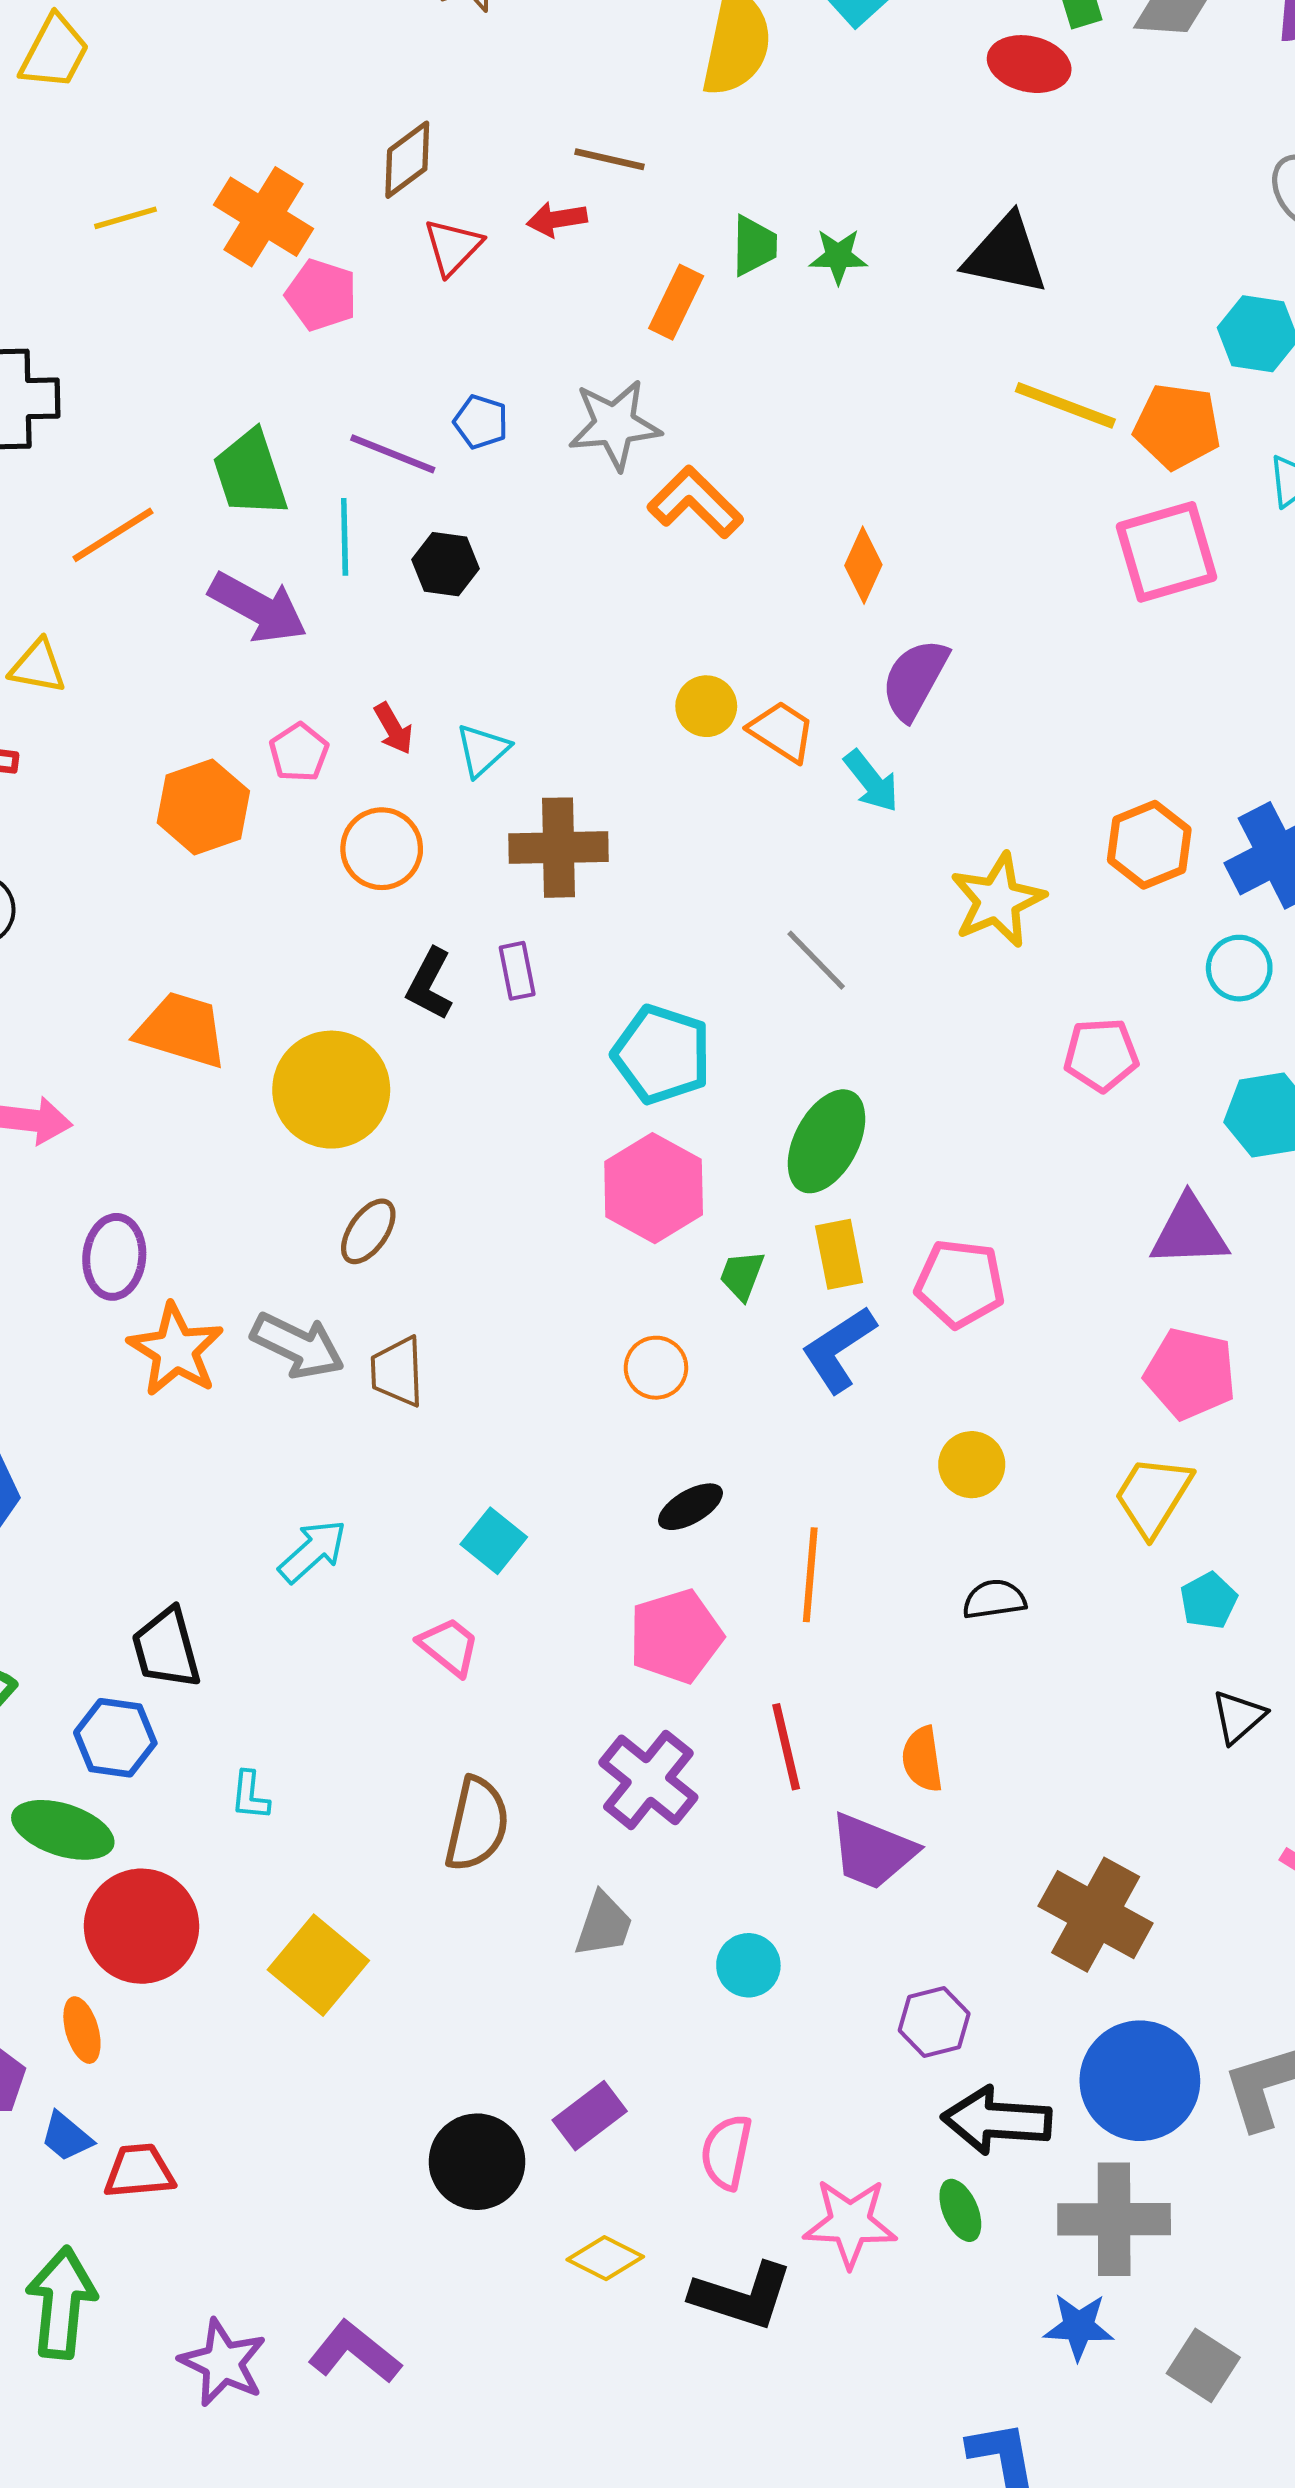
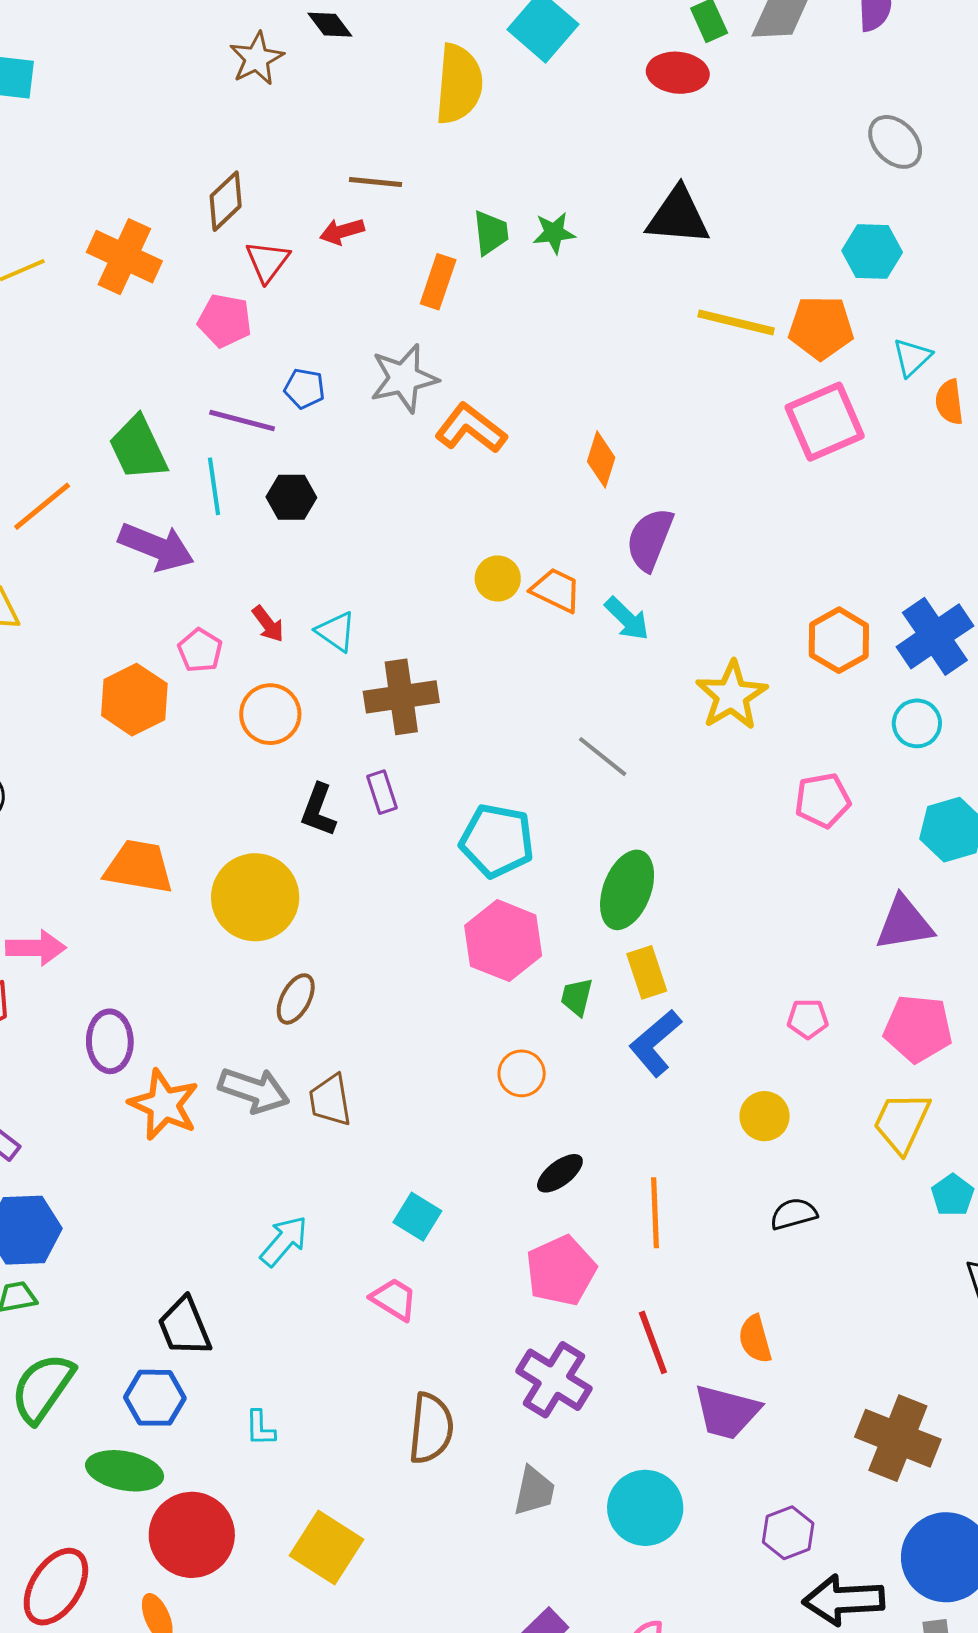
pink pentagon: (321, 295) -> (225, 321), moved
cyan triangle: (483, 750) -> (336, 632), turned -36
pink pentagon: (960, 1283) -> (808, 1019), moved, size x0.6
cyan circle: (748, 1965) -> (645, 1508), size x1.6

